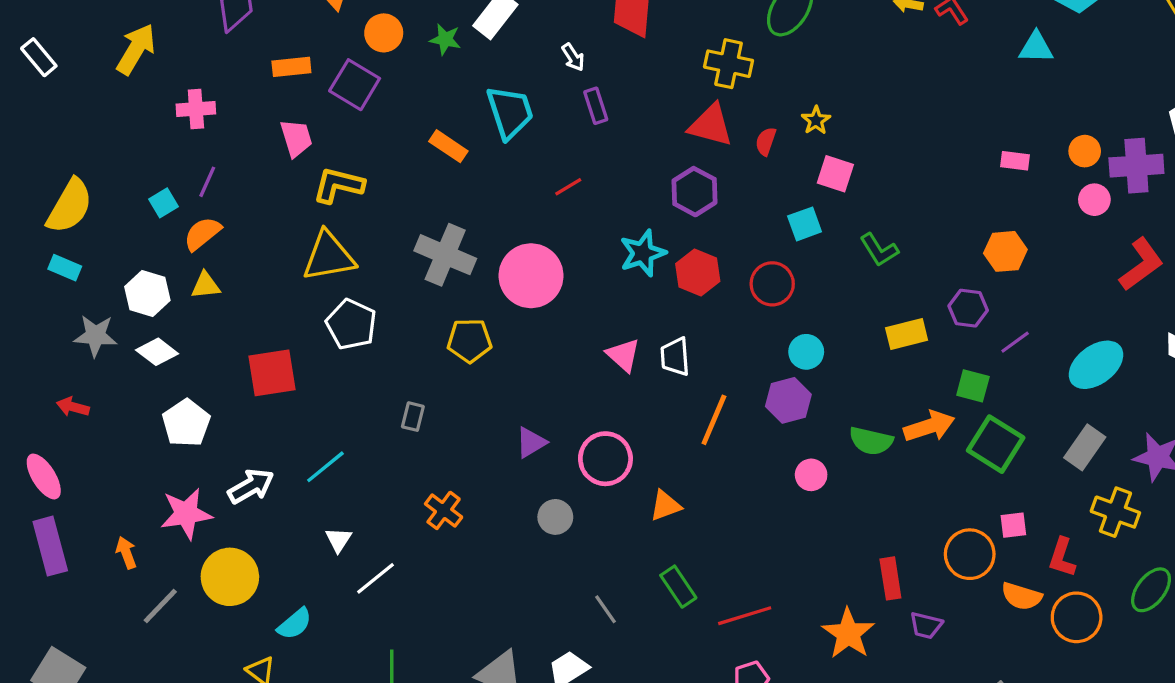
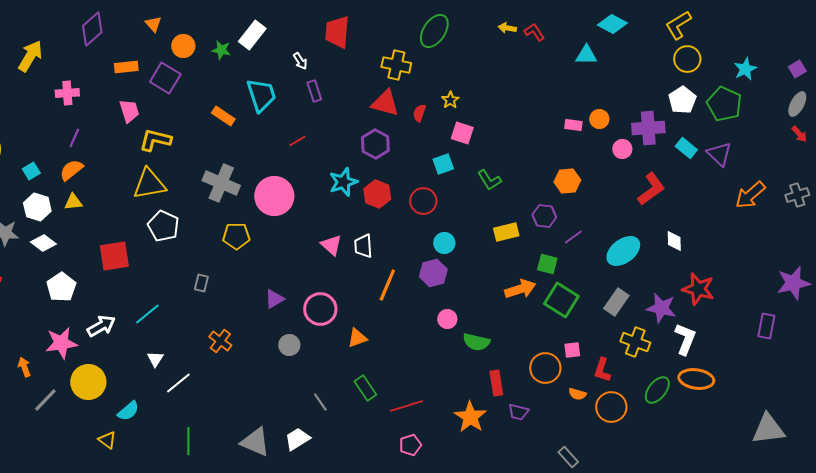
orange circle: (1085, 151) -> (599, 119), moved
cyan square: (164, 203) -> (31, 171), moved
green semicircle: (871, 441) -> (476, 342), moved
orange semicircle: (1022, 596) -> (577, 394), size x0.7

